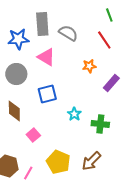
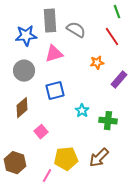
pink triangle: (46, 57) -> (54, 54), turned -48
brown diamond: (14, 111) -> (22, 108), turned 50
yellow pentagon: (58, 162) -> (66, 159), turned -30
pink line: (28, 173) -> (47, 176), moved

